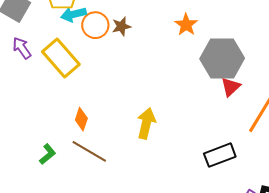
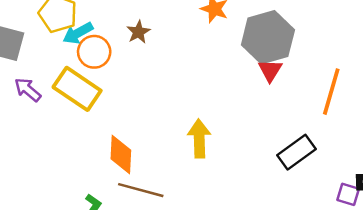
orange circle: (95, 25) -> (94, 52), moved
red triangle: (231, 87) -> (270, 70), moved
orange diamond: (81, 119) -> (121, 155), size x1.4

